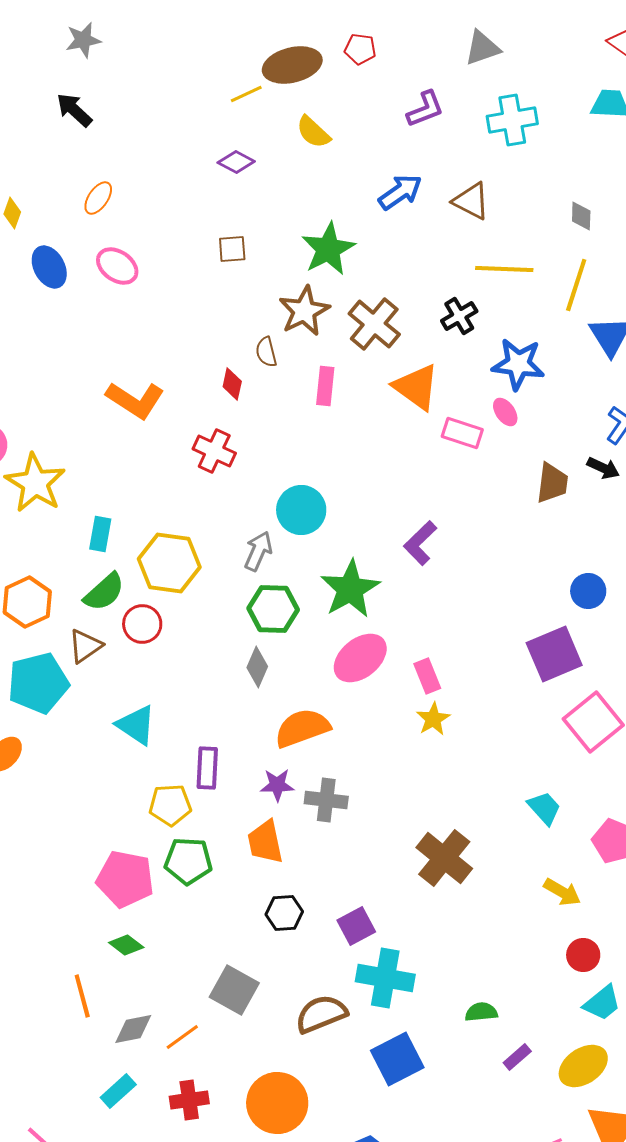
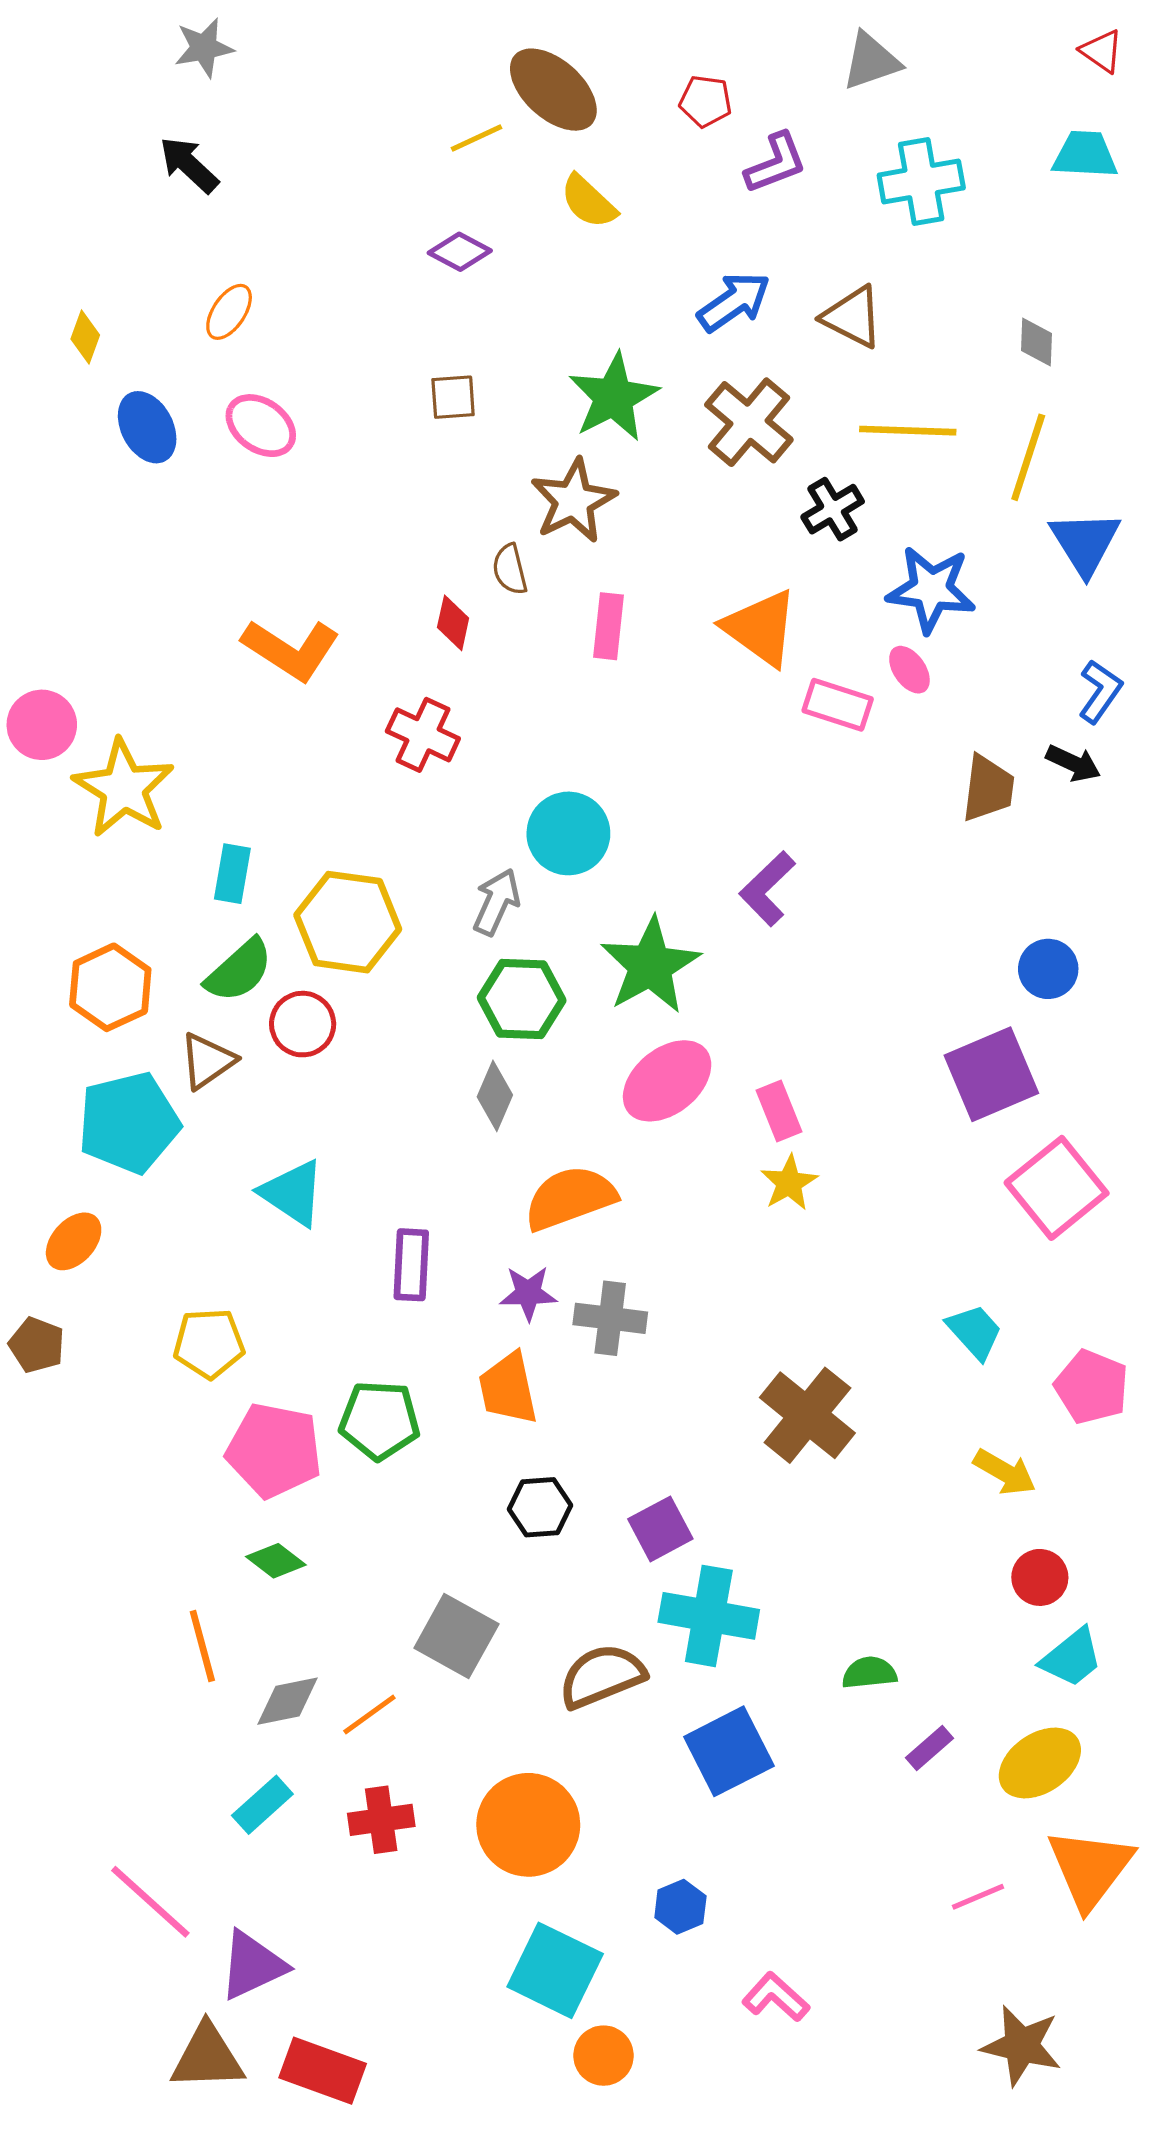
red pentagon: (360, 49) -> (705, 101), moved
brown ellipse: (292, 65) -> (553, 90), turned 56
brown cross: (374, 324) -> (749, 422), moved
yellow pentagon: (170, 805) -> (209, 1343), moved

